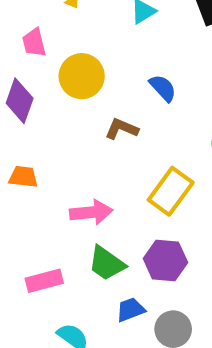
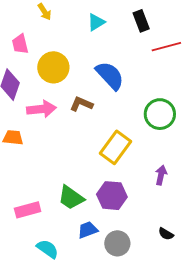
blue semicircle: (163, 88) -> (110, 76), size x1.5
pink arrow: (91, 212) -> (41, 109), moved

